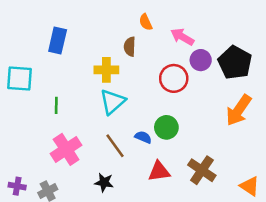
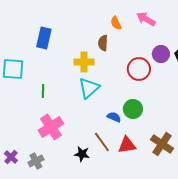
pink arrow: (182, 37) -> (146, 19), moved
brown line: (115, 146) -> (102, 142), moved
purple cross: (17, 186) -> (11, 157), turned 32

